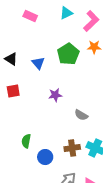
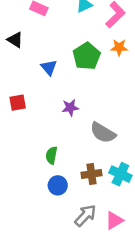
black triangle: (11, 59) -> (15, 40), moved
gray semicircle: (81, 115) -> (103, 133), size x1.5
green semicircle: (26, 141) -> (51, 155), moved

